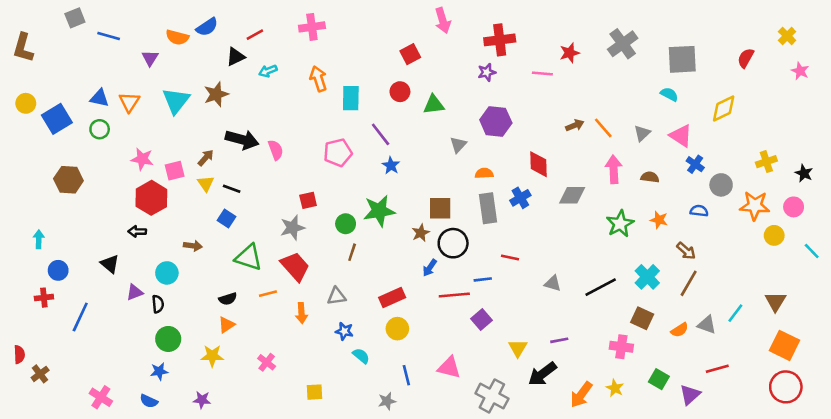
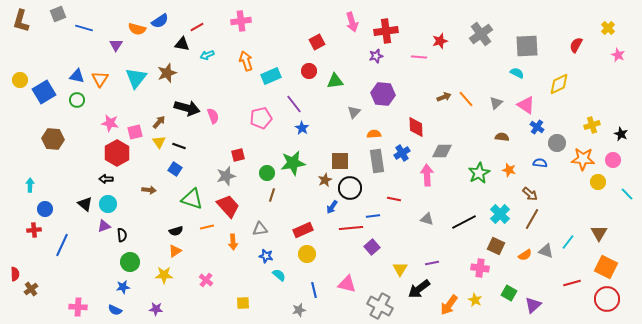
pink arrow: (443, 20) -> (352, 22), moved
brown L-shape: (23, 48) -> (21, 21), moved
black triangle: (236, 57) -> (182, 44), turned 35
cyan rectangle: (351, 98) -> (271, 76), turned 66
pink arrow: (614, 169) -> (427, 175), moved
cyan circle: (167, 273) -> (108, 204), moved
red line: (717, 369) -> (572, 283), moved
pink cross: (101, 397) -> (78, 307), turned -30

